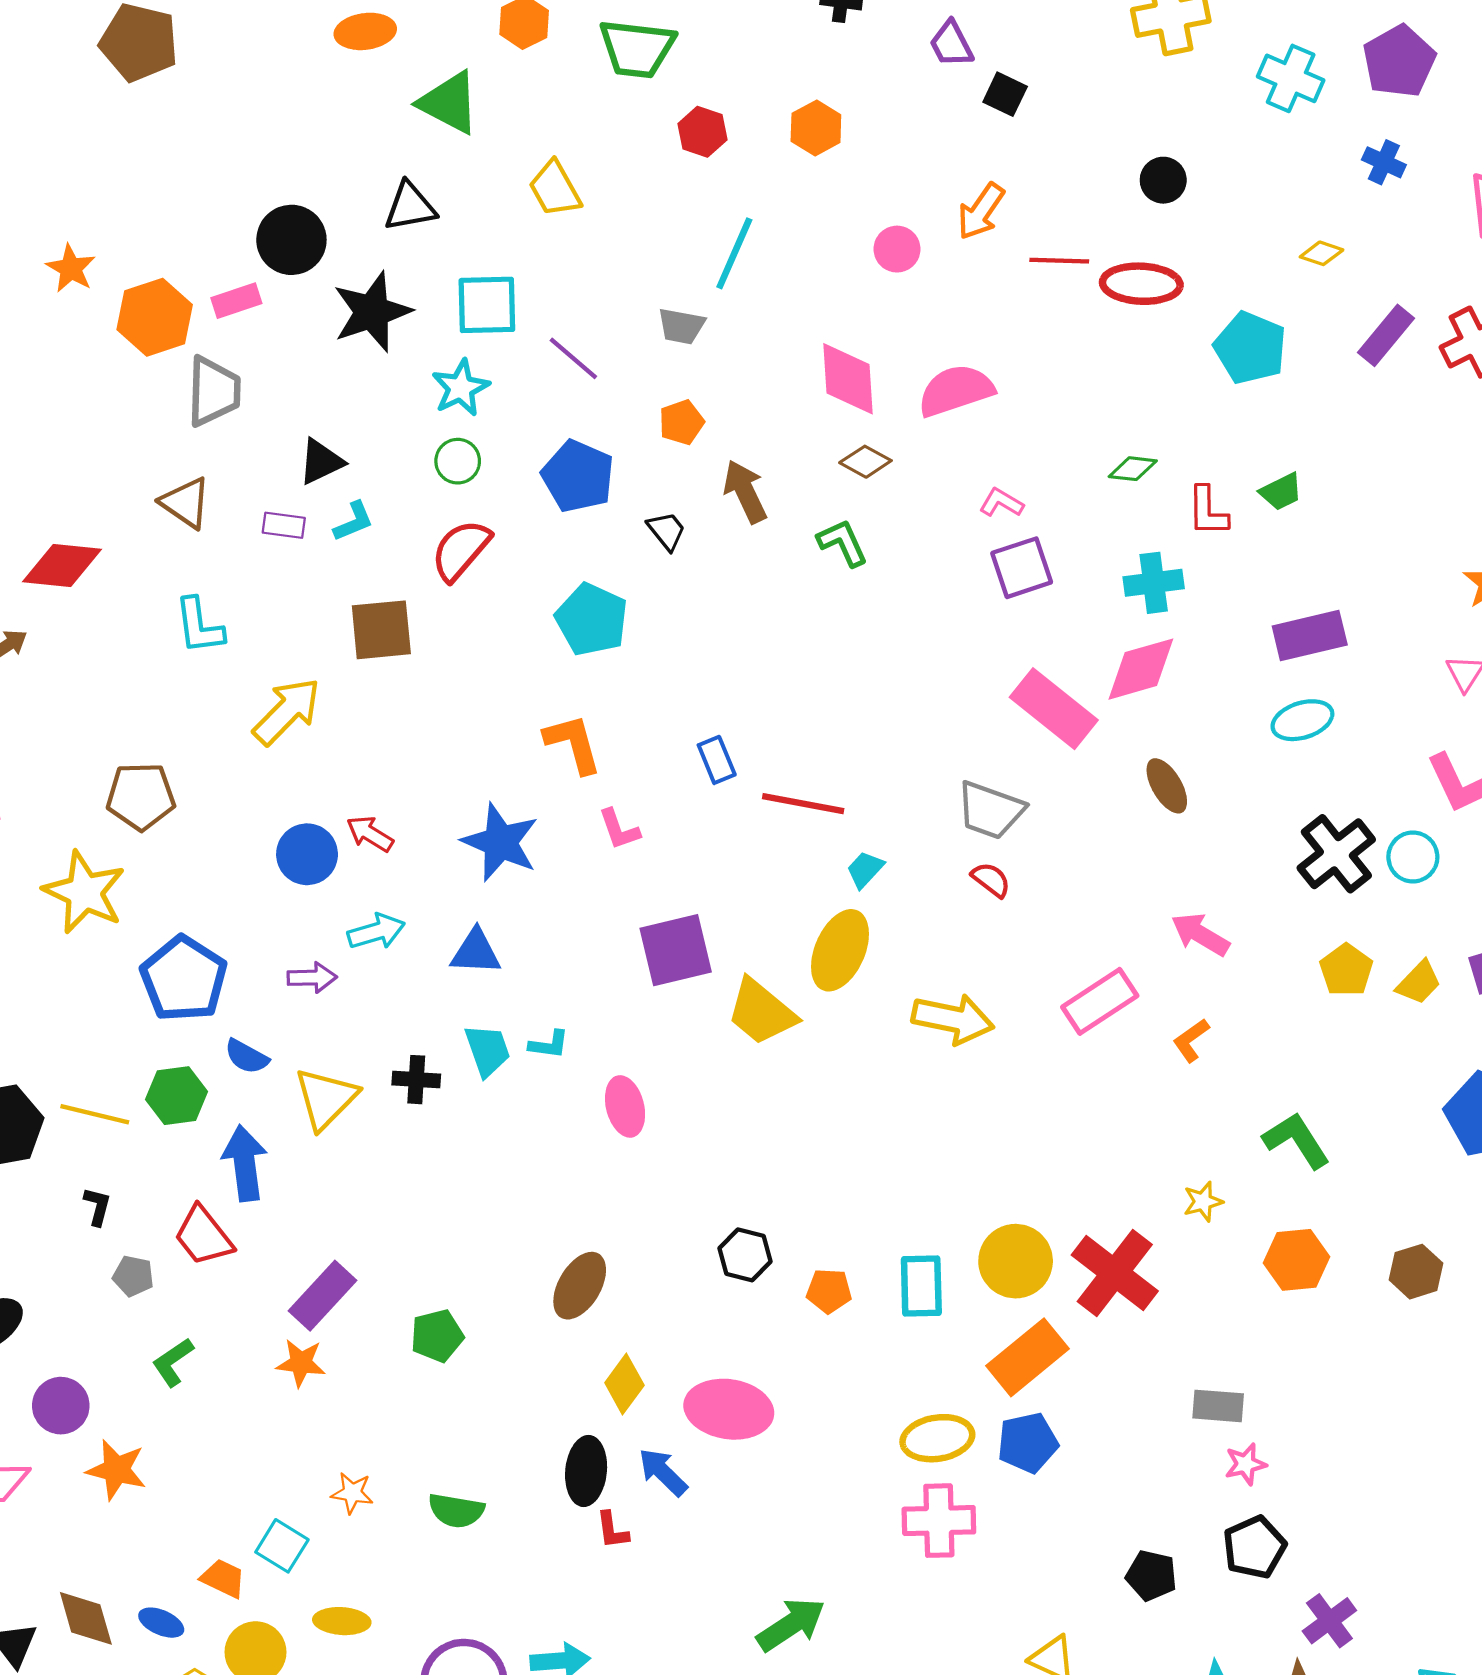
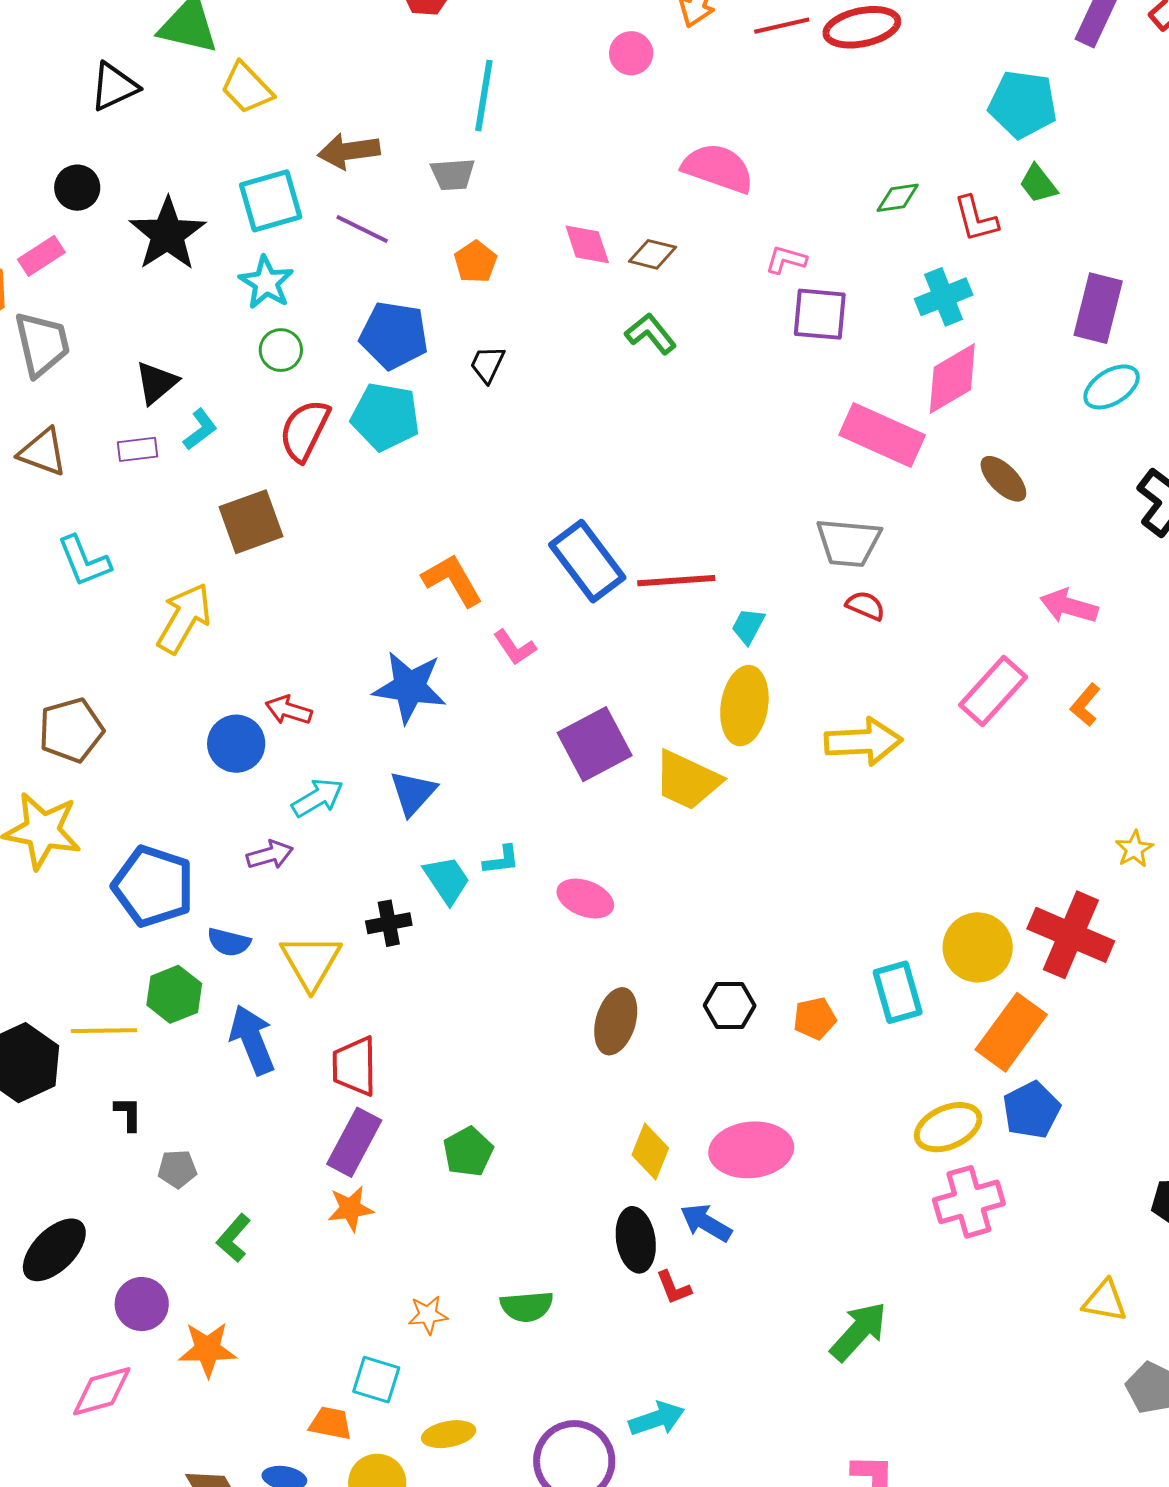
yellow trapezoid: (555, 189) -> (247, 88), moved
black triangle: (410, 207) -> (114, 87), moved
black circle: (291, 240) -> (77, 188), size x0.7
cyan pentagon: (1250, 348) -> (1023, 104), moved
pink diamond: (848, 379) -> (587, 244), moved, size x0.7
pink semicircle: (956, 390) -> (718, 168), turned 52
brown arrow: (745, 491) -> (349, 151), moved, turned -58
green trapezoid: (1281, 492) -> (1038, 184), turned 93
black trapezoid: (667, 531) -> (488, 364), turned -102
purple square: (1022, 568) -> (820, 314), turned 38
cyan pentagon: (592, 620) -> (385, 417), moved
purple rectangle: (1310, 635) -> (1098, 308), turned -48
blue rectangle: (717, 760) -> (587, 561), size x1.8
blue triangle: (476, 952) -> (413, 793), turned -36
pink ellipse: (625, 1106) -> (585, 899), turned -40
red trapezoid: (203, 1236) -> (355, 1066), moved, turned 52
brown ellipse: (580, 1286) -> (616, 1021), moved

